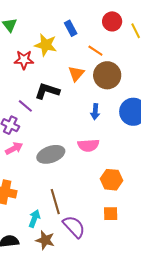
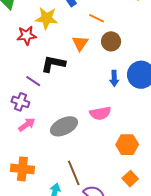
brown circle: (107, 75) -> (111, 41), size x0.7
blue arrow: (95, 112) -> (114, 78), moved
orange square: (111, 214) -> (130, 179), turned -35

